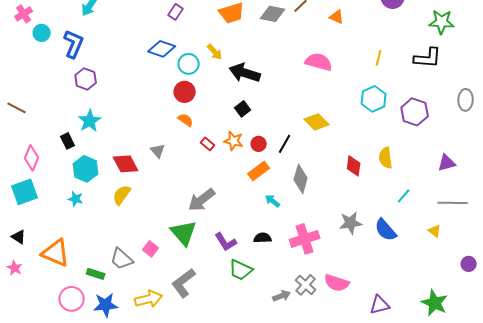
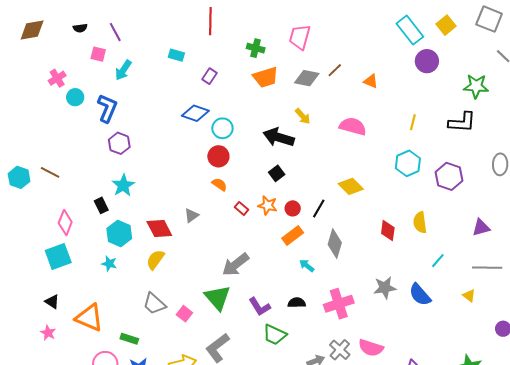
yellow arrow: (215, 52) -> (303, 116), moved
gray triangle: (158, 151) -> (191, 215), turned 35
gray trapezoid: (122, 259) -> (154, 304), moved

